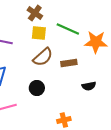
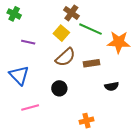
brown cross: (35, 13) -> (71, 13), moved
yellow square: (39, 33) -> (61, 33), turned 35

